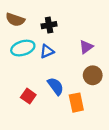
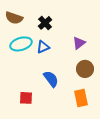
black cross: (49, 25) -> (45, 23), turned -32
red square: (28, 96) -> (26, 98), moved, turned -32
orange rectangle: (76, 103) -> (81, 98), moved

